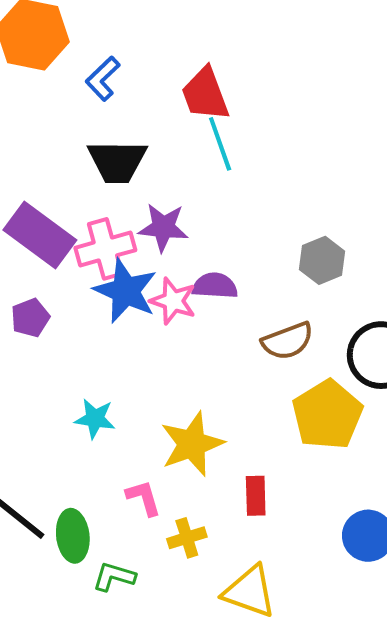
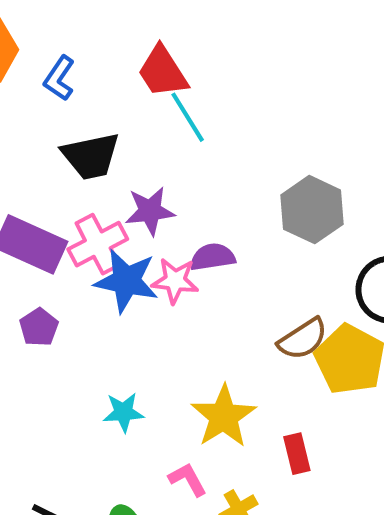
gray hexagon: (322, 260) -> (312, 210), size x1.4
brown semicircle: (287, 341) -> (303, 339), moved

